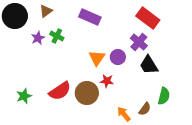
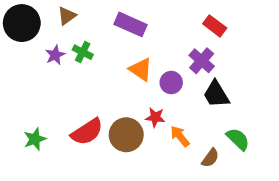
red rectangle: (148, 18) -> (215, 26), size x0.7
orange triangle: (97, 58) -> (141, 69), moved, turned -30
green semicircle: (164, 96) -> (238, 139), turned -60
orange arrow: (124, 114) -> (180, 136), moved

